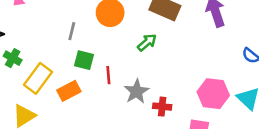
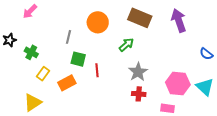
green cross: (13, 58) -> (31, 52), moved
yellow rectangle: (38, 78) -> (43, 74), size x0.6
gray star: (137, 91) -> (138, 72), moved

